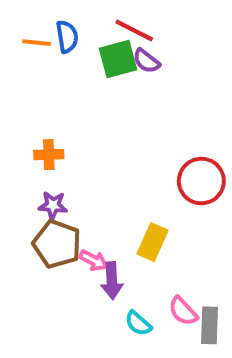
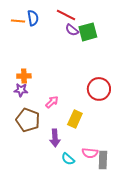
green square: (118, 59) -> (88, 32), moved
purple star: (53, 205) -> (21, 90), moved
pink arrow: (94, 260) -> (52, 102), moved, turned -72
pink semicircle: (183, 311) -> (90, 153), turned -42

